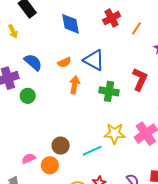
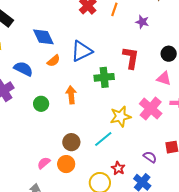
blue diamond: (71, 24) -> (43, 37), moved
blue triangle: (94, 60) -> (82, 51), turned -40
orange arrow: (75, 85) -> (71, 95), moved
green circle: (28, 96) -> (41, 104), moved

